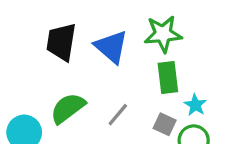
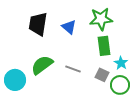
blue triangle: (111, 47) -> (69, 27), size x0.7
gray line: (118, 115) -> (73, 69), turned 70

